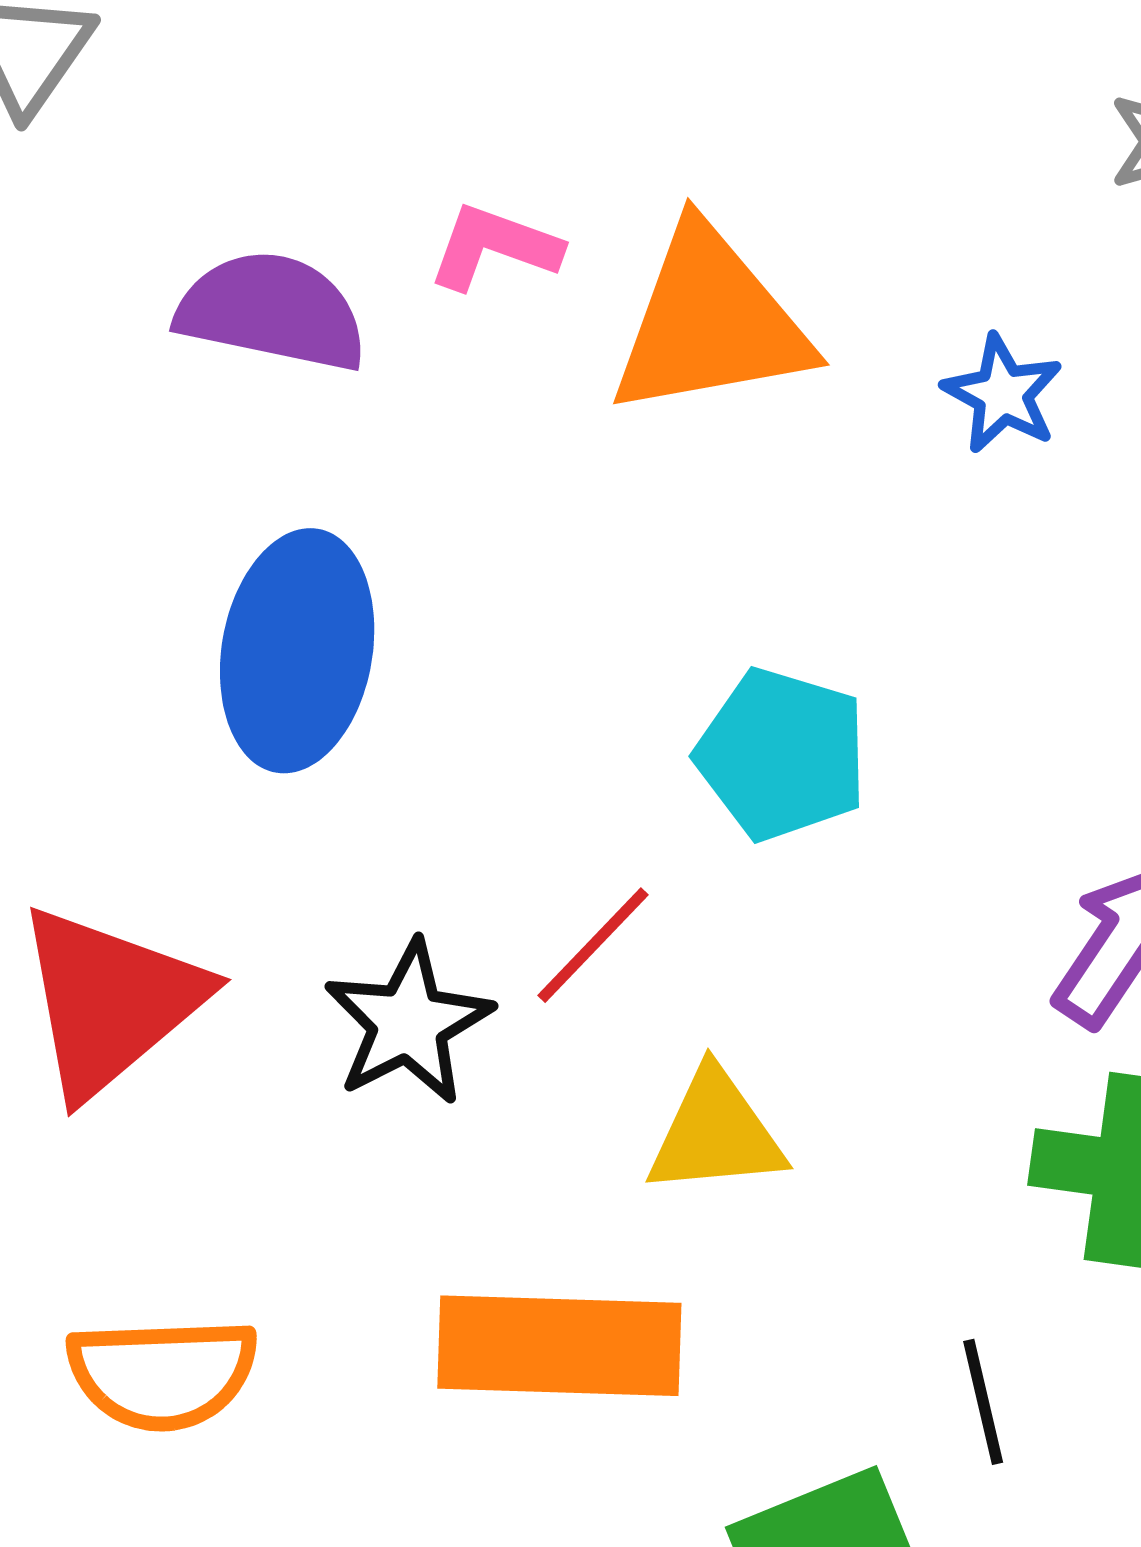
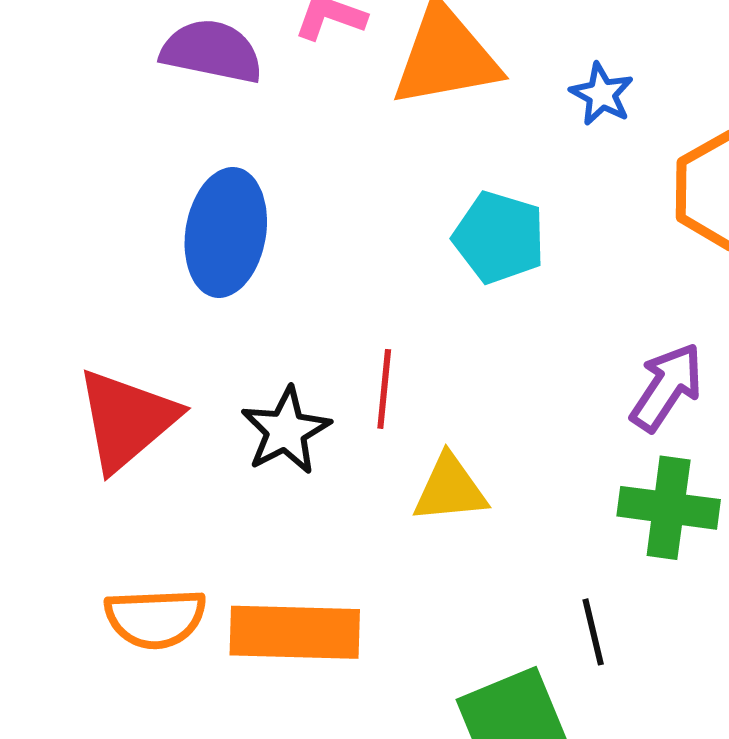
cyan pentagon: (782, 754) -> (499, 237), moved
red line: (593, 945) -> (384, 389), turned -38
orange rectangle: (559, 1346) -> (295, 632), moved

